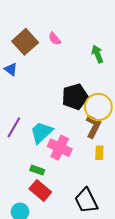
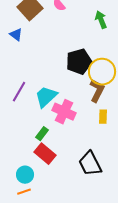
green rectangle: (37, 170) -> (42, 134), turned -72

